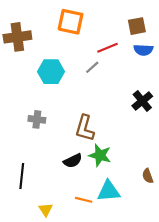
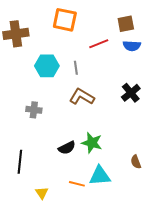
gray line: (92, 67) -> (76, 68), moved, turned -56
brown L-shape: (85, 128) -> (82, 97), moved, turned 105

